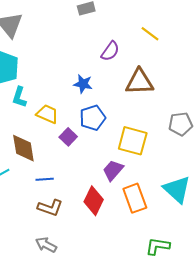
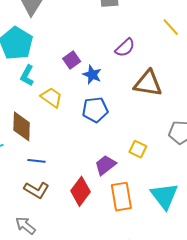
yellow line: (150, 34) -> (171, 27), moved
purple square: (68, 137) -> (72, 60), moved
yellow square: (133, 141) -> (138, 149), moved, size x0.6

